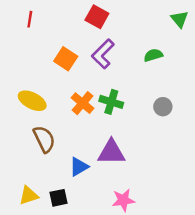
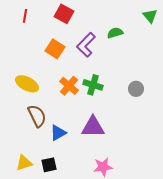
red square: (97, 17) -> (64, 14), moved
green semicircle: (153, 55) -> (115, 33), moved
blue triangle: (79, 167) -> (58, 133), moved

